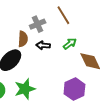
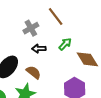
brown semicircle: (23, 39) -> (33, 72), moved, turned -49

